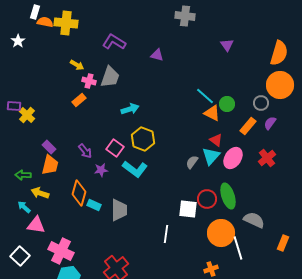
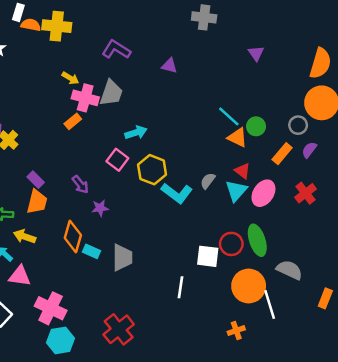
pink cross: (89, 81) -> (85, 98), size x1.5
pink square: (115, 148) -> (117, 160), moved
gray semicircle: (192, 162) -> (208, 181), moved
cyan L-shape: (135, 169) -> (177, 193), moved

